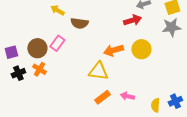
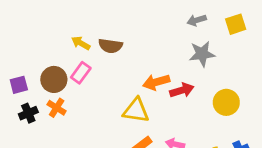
yellow arrow: (57, 10) -> (81, 43), moved
red arrow: (132, 20) -> (182, 90), moved
gray star: (171, 27) -> (202, 54), moved
yellow circle: (141, 49) -> (226, 102), moved

